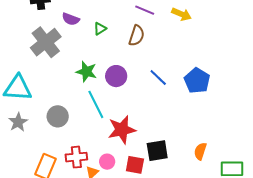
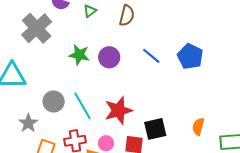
cyan line: (96, 104) -> (83, 106), moved
gray star: (18, 122) -> (28, 123), moved

